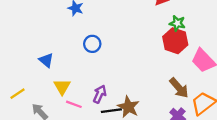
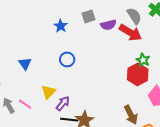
yellow triangle: (62, 87) -> (49, 92), moved
pink line: (74, 104) -> (25, 104), moved

